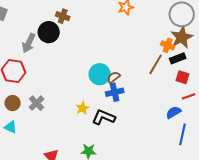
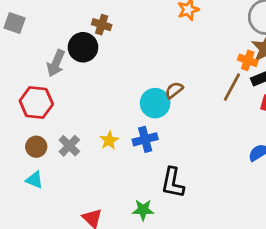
brown semicircle: (114, 77) -> (174, 90), moved
blue cross: (115, 92) -> (145, 139), moved
yellow star: (83, 108) -> (109, 140), moved
black L-shape: (104, 117) -> (173, 183), moved, turned -100

